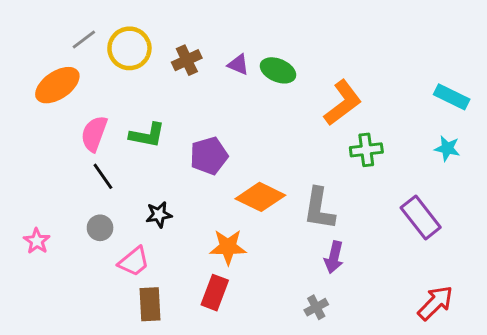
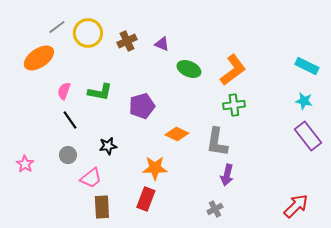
green ellipse: (278, 70) -> (189, 69), moved
pink semicircle: (94, 134) -> (64, 91), size x0.7
green cross: (366, 150) -> (234, 105), moved
orange diamond: (260, 197) -> (177, 134), size x0.7
purple rectangle: (421, 218) -> (308, 136), moved

